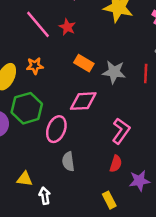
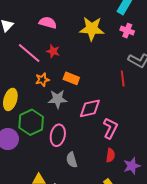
orange star: (35, 66) -> (42, 80), moved
gray star: (114, 72) -> (58, 99), moved
pink diamond: (83, 101) -> (90, 108), moved

